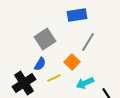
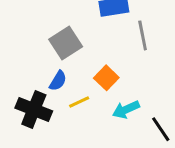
gray line: (88, 42) -> (143, 35), moved, turned -42
black cross: (24, 83) -> (34, 110), turned -35

